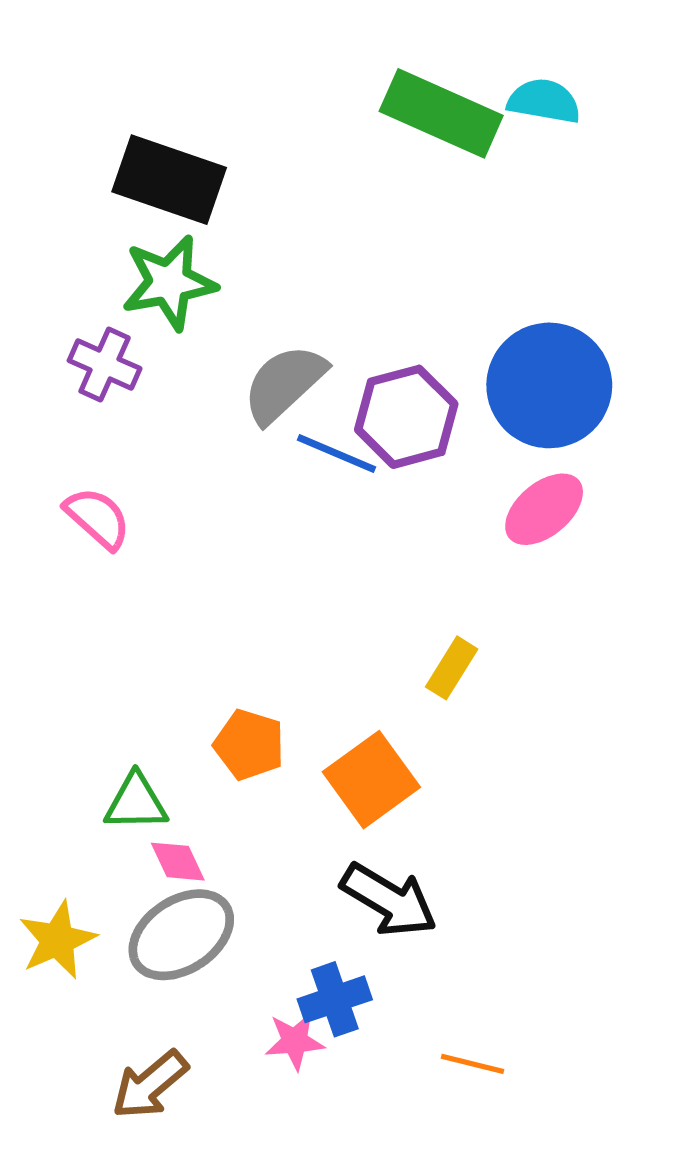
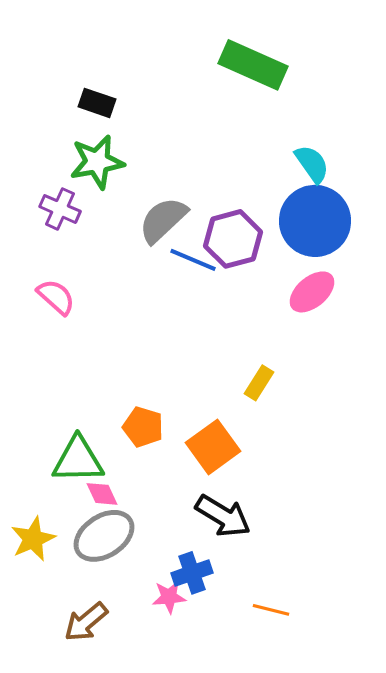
cyan semicircle: (544, 101) -> (312, 164), moved, turned 45
black rectangle: (169, 180) -> (97, 103), size x0.6
green triangle: (136, 802) -> (78, 460), size x1.4

